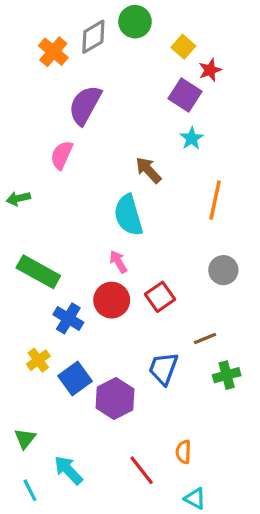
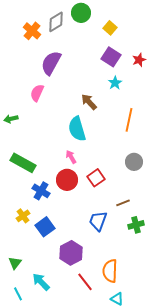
red star: (210, 70) -> (139, 60), moved
purple hexagon: (115, 398) -> (71, 253), moved
orange semicircle: (183, 452) -> (110, 271), size x1.6

